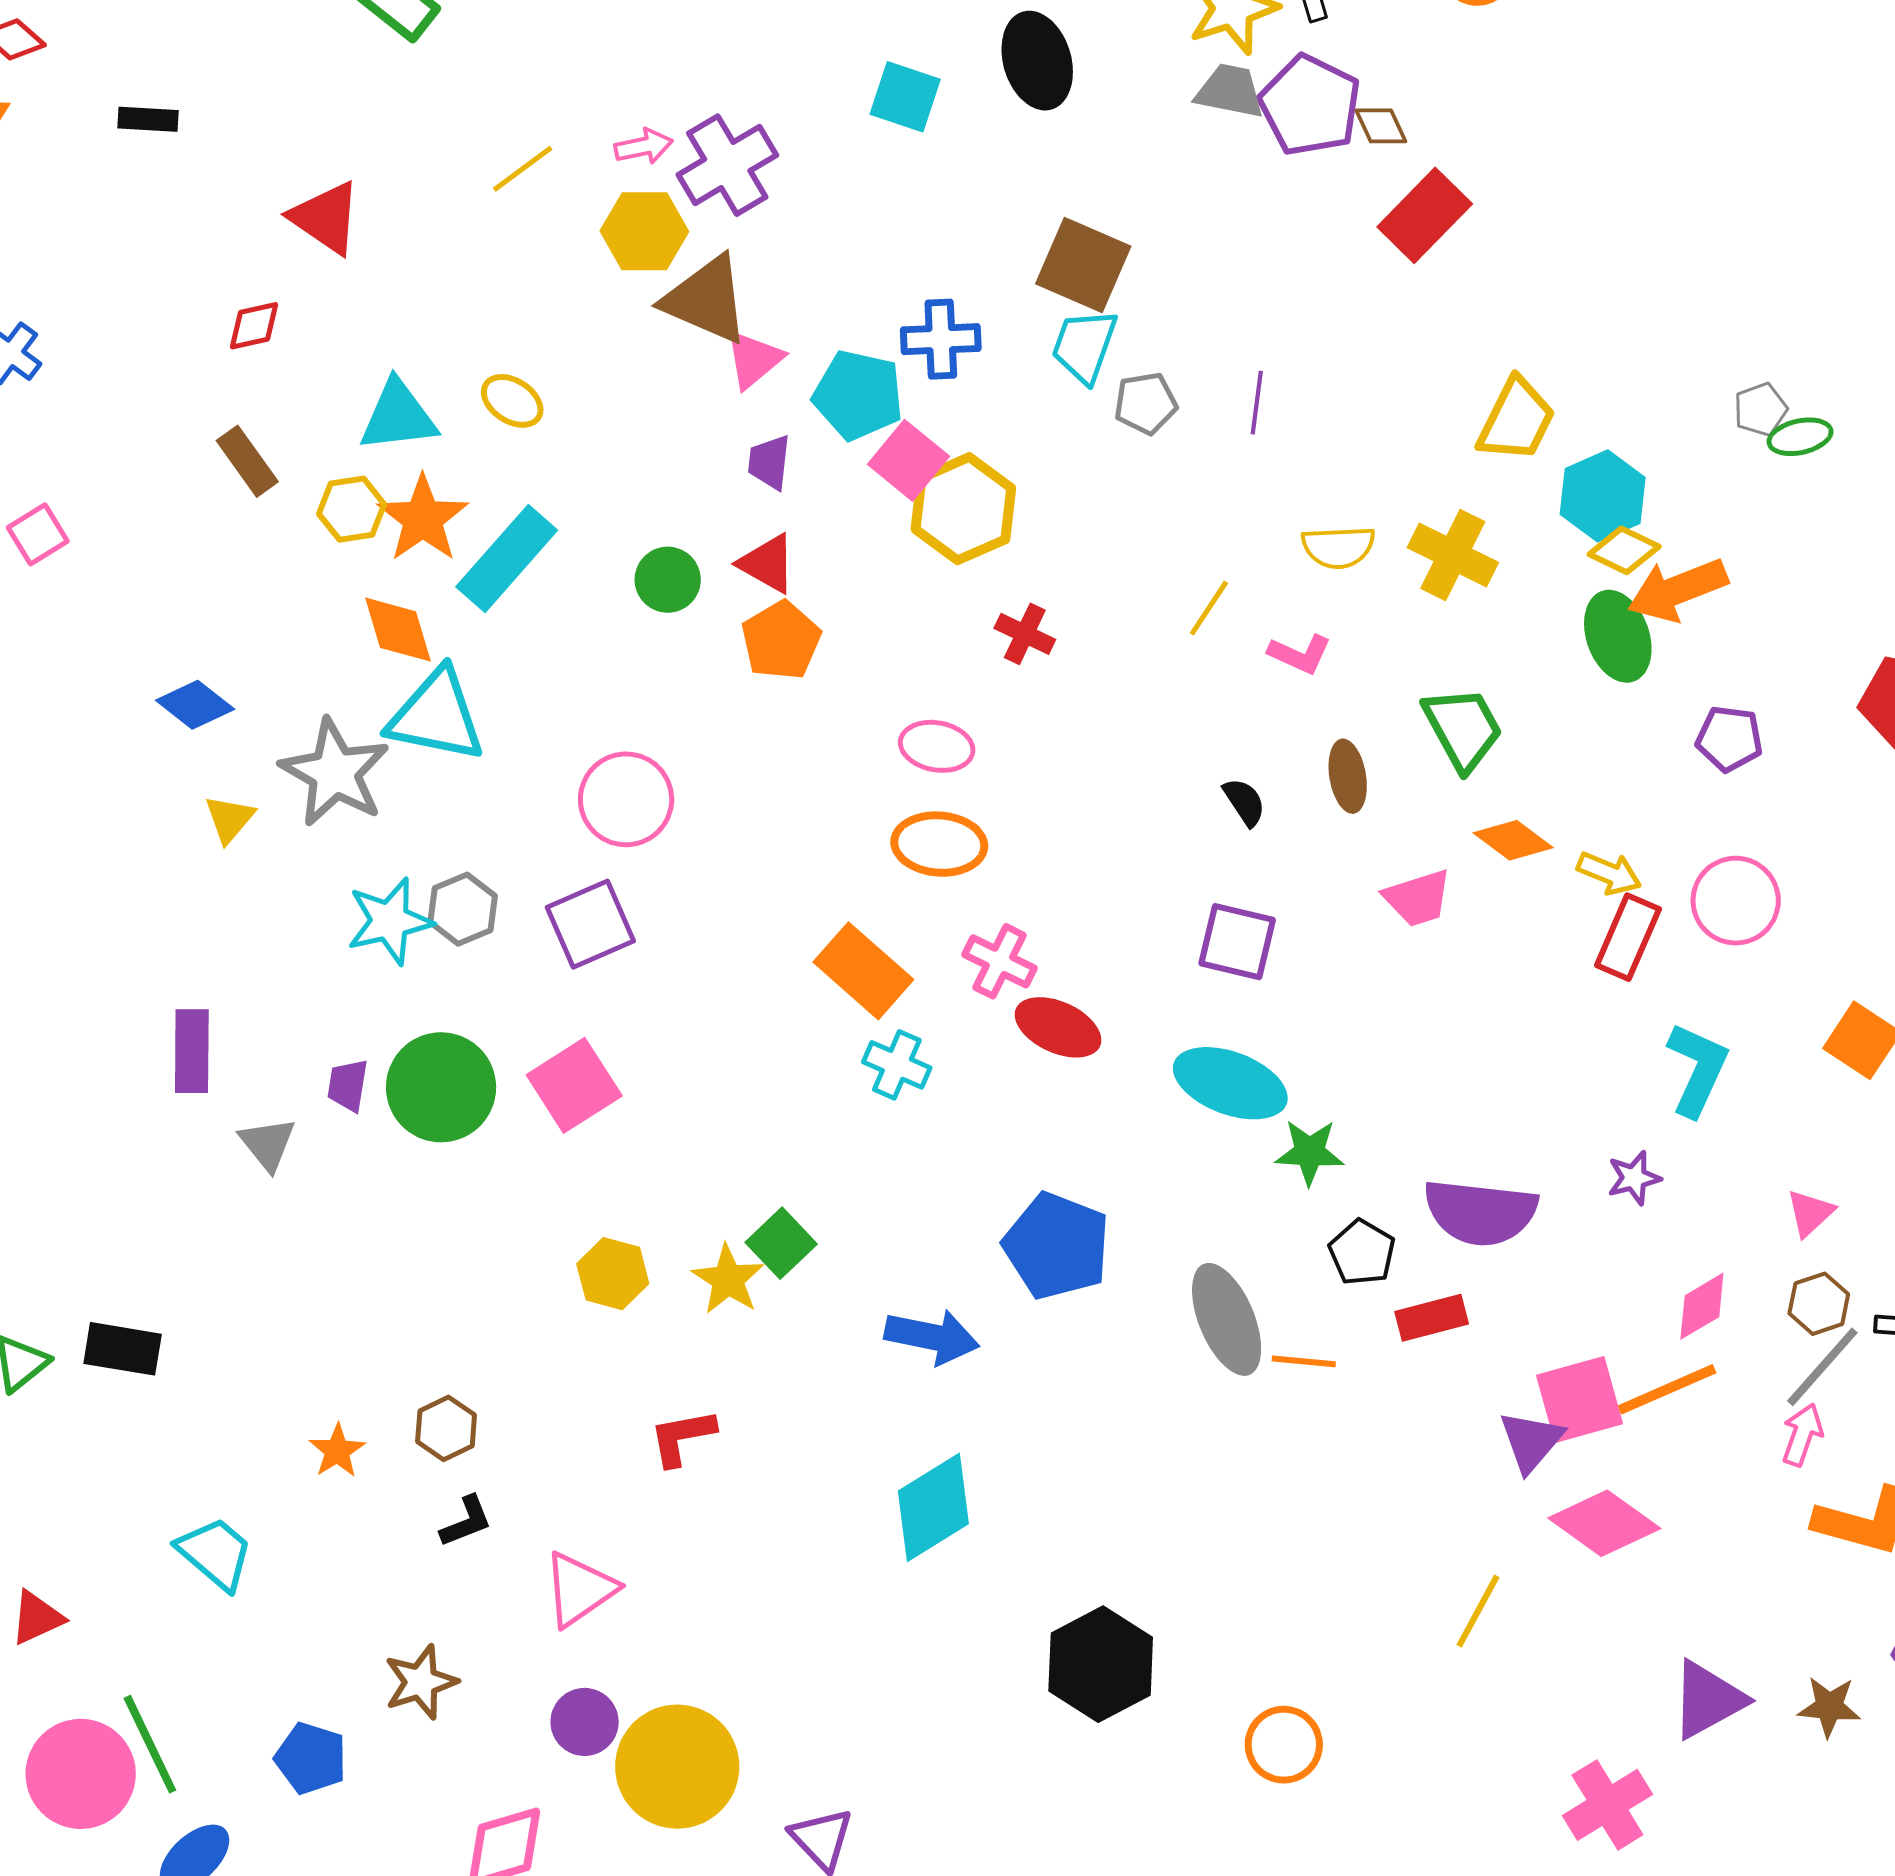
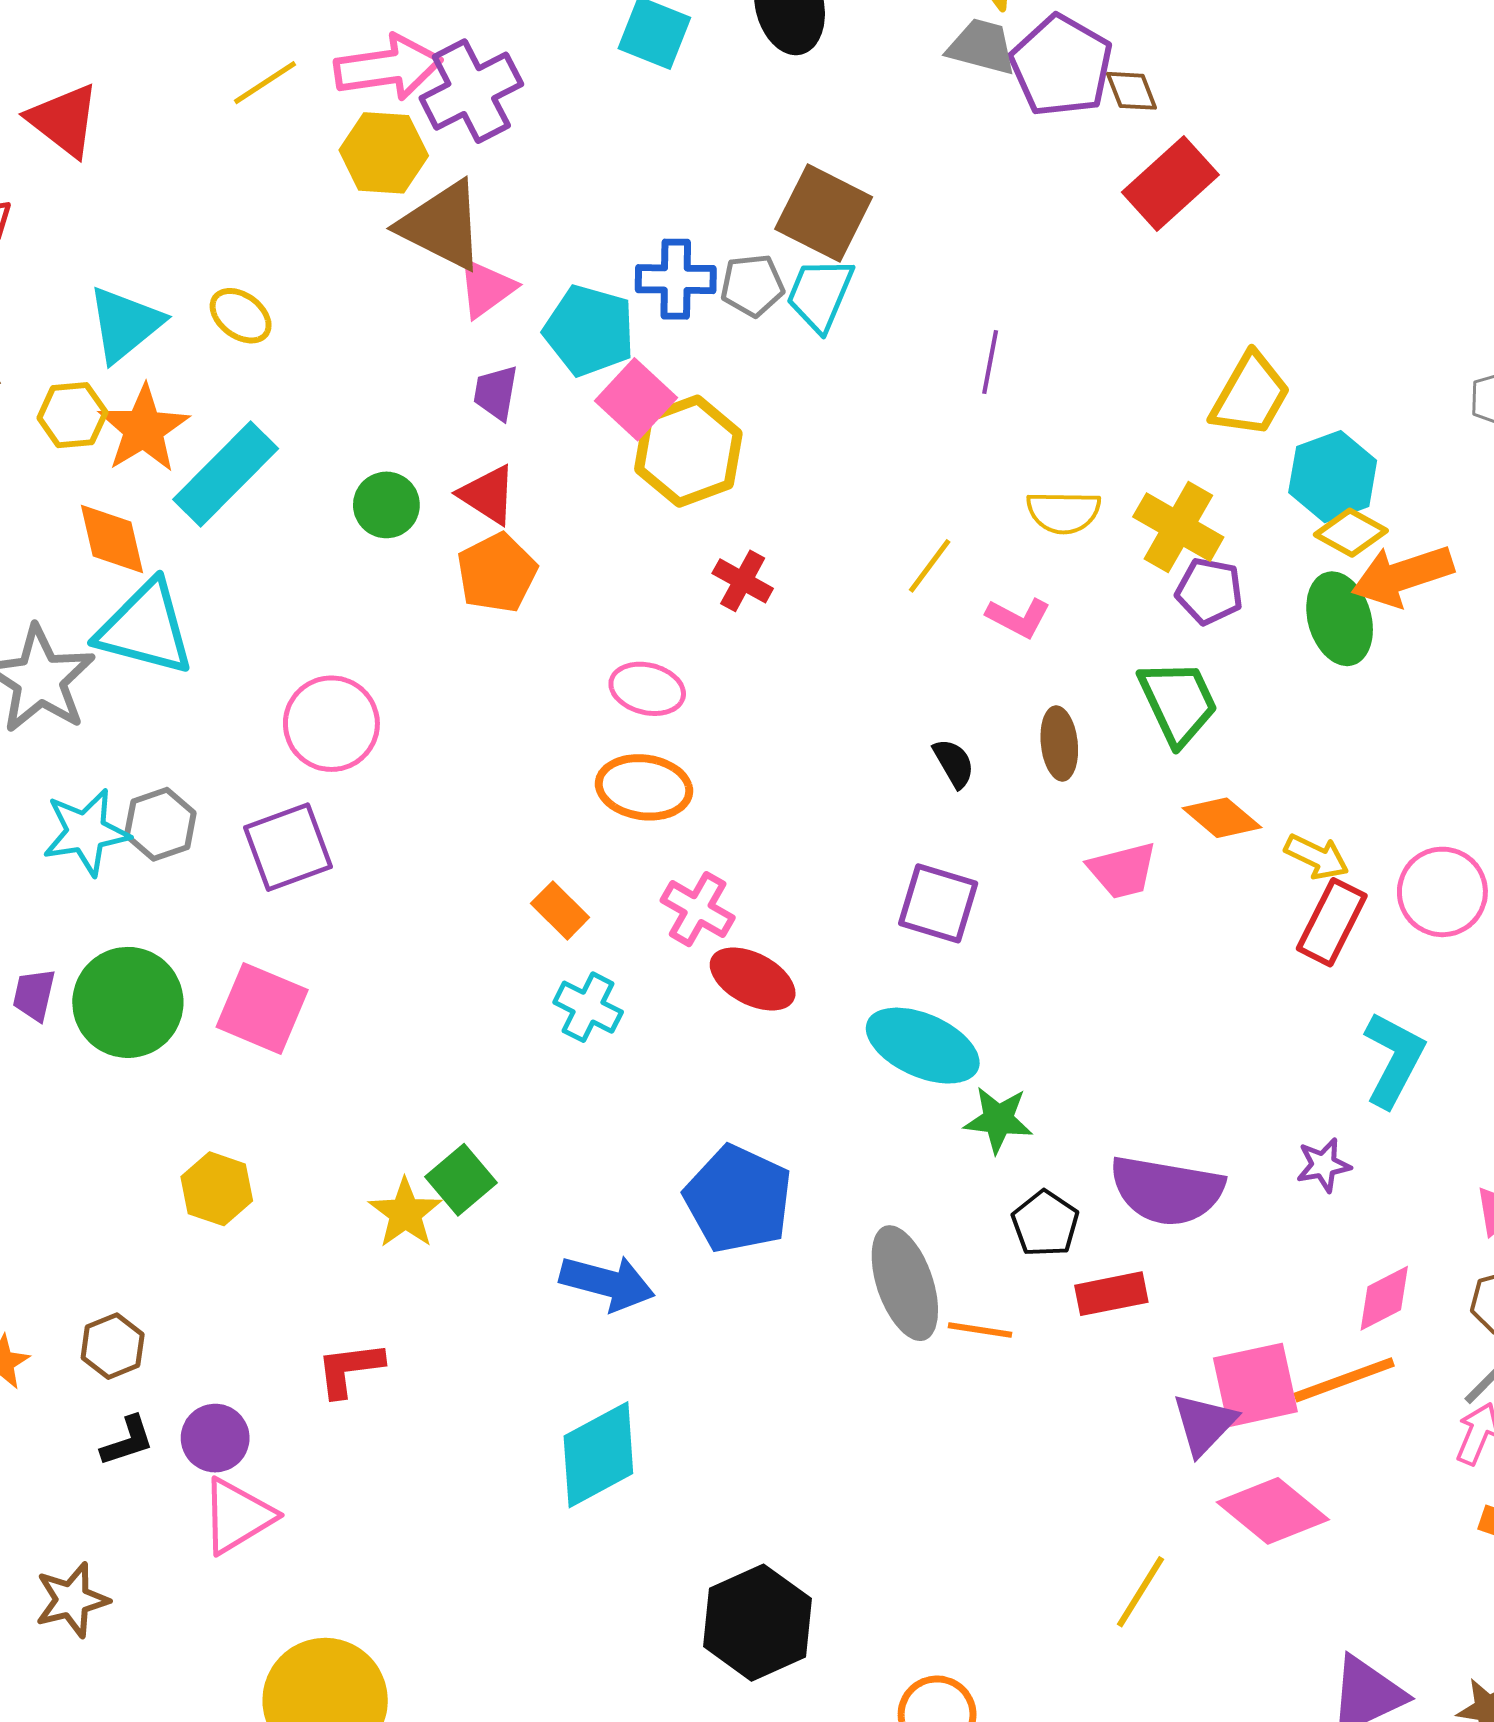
pink arrow: (644, 146) -> (388, 67), size x1.8
gray pentagon: (1146, 403) -> (752, 285), moved
cyan triangle: (398, 416) -> (125, 324), turned -36
purple pentagon: (1729, 739) -> (1209, 591), moved
orange rectangle: (863, 971) -> (560, 910), size x0.6
pink square: (574, 1085) -> (262, 1008), turned -38
yellow hexagon: (613, 1274) -> (217, 1189), moved
purple circle: (585, 1722) -> (215, 1438), moved

